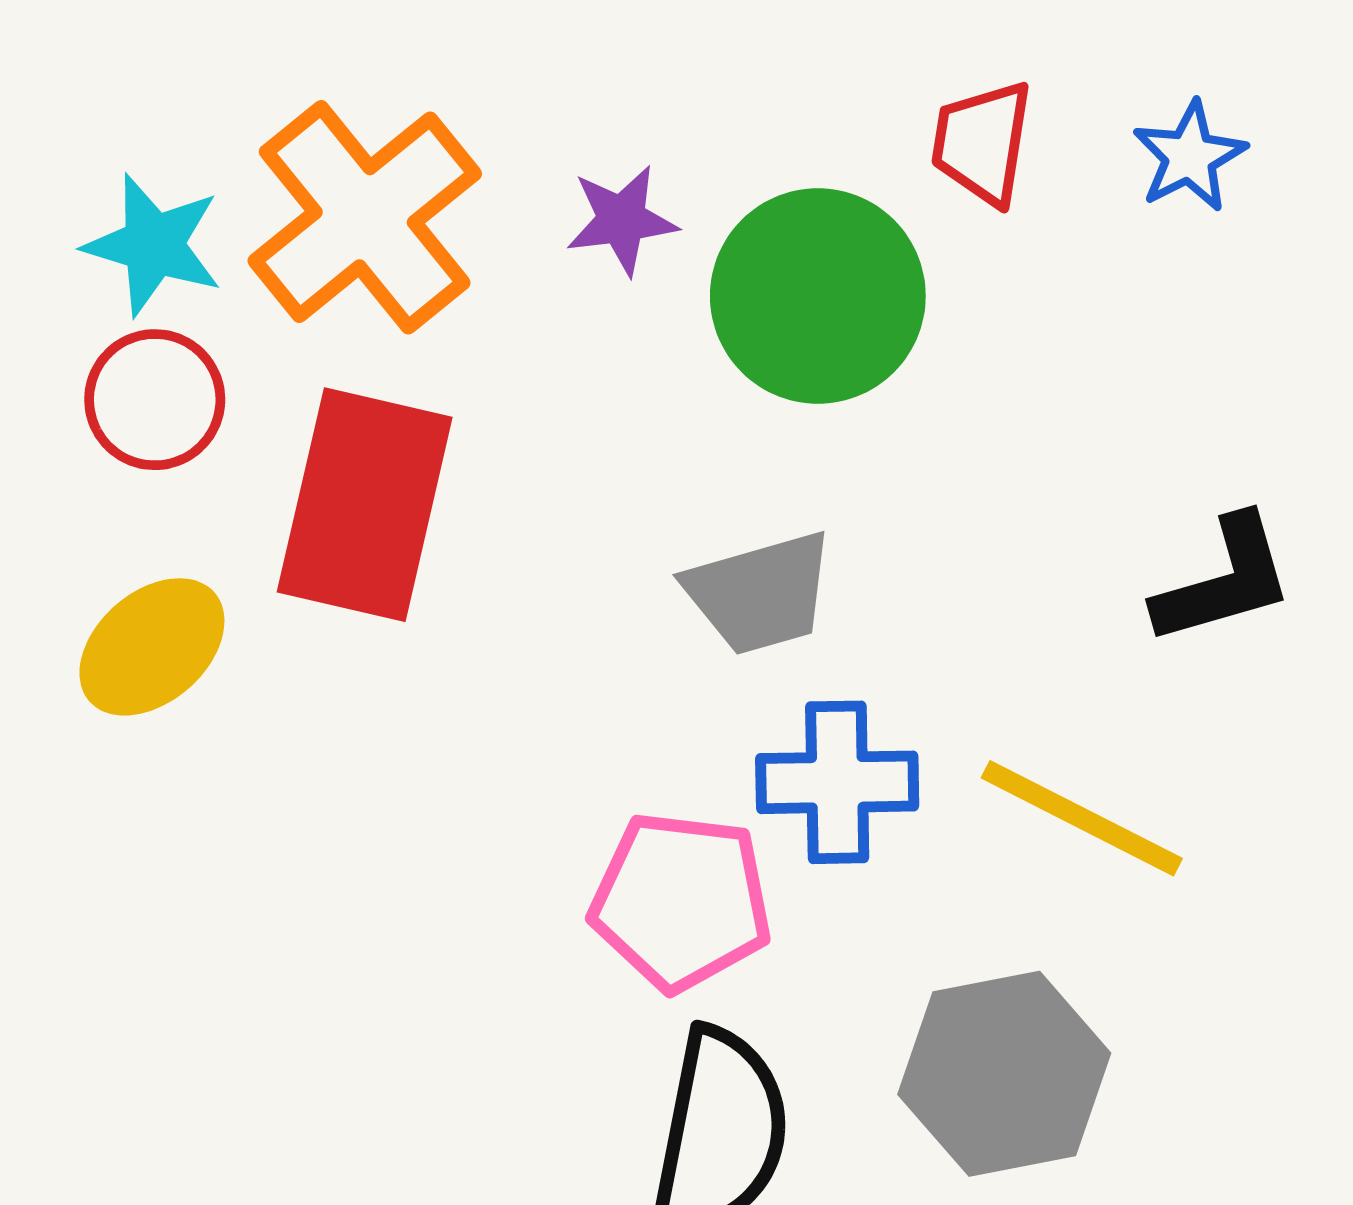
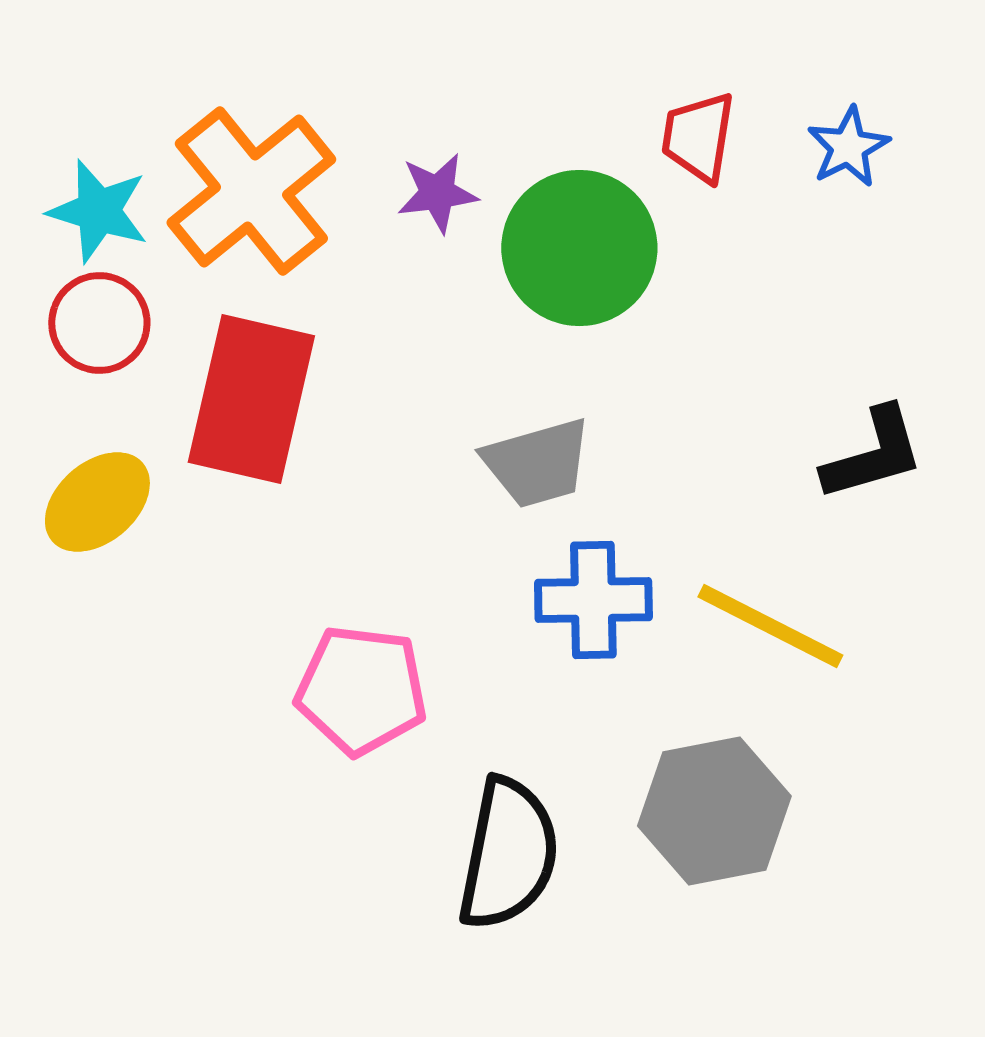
pink pentagon: (681, 901) -> (361, 690), moved

